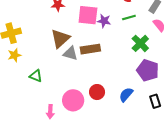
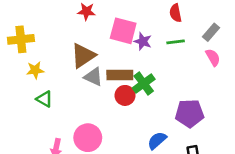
green cross: (140, 43) -> (144, 84), moved
yellow star: (14, 55) -> (35, 70), moved
purple pentagon: (148, 70) -> (190, 113), turned -30
red circle: (97, 92) -> (125, 95), moved

